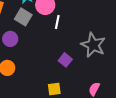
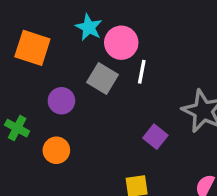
gray square: (23, 17) -> (102, 79), moved

